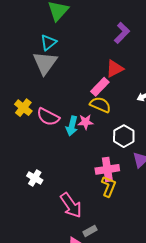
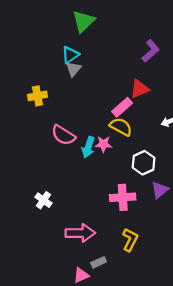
gray triangle: (45, 63) -> (73, 69), moved, size x0.6
yellow cross: (23, 108) -> (37, 96), moved, turned 36
yellow L-shape: (109, 186) -> (130, 240), moved
pink arrow: (71, 205) -> (80, 233), turned -60

